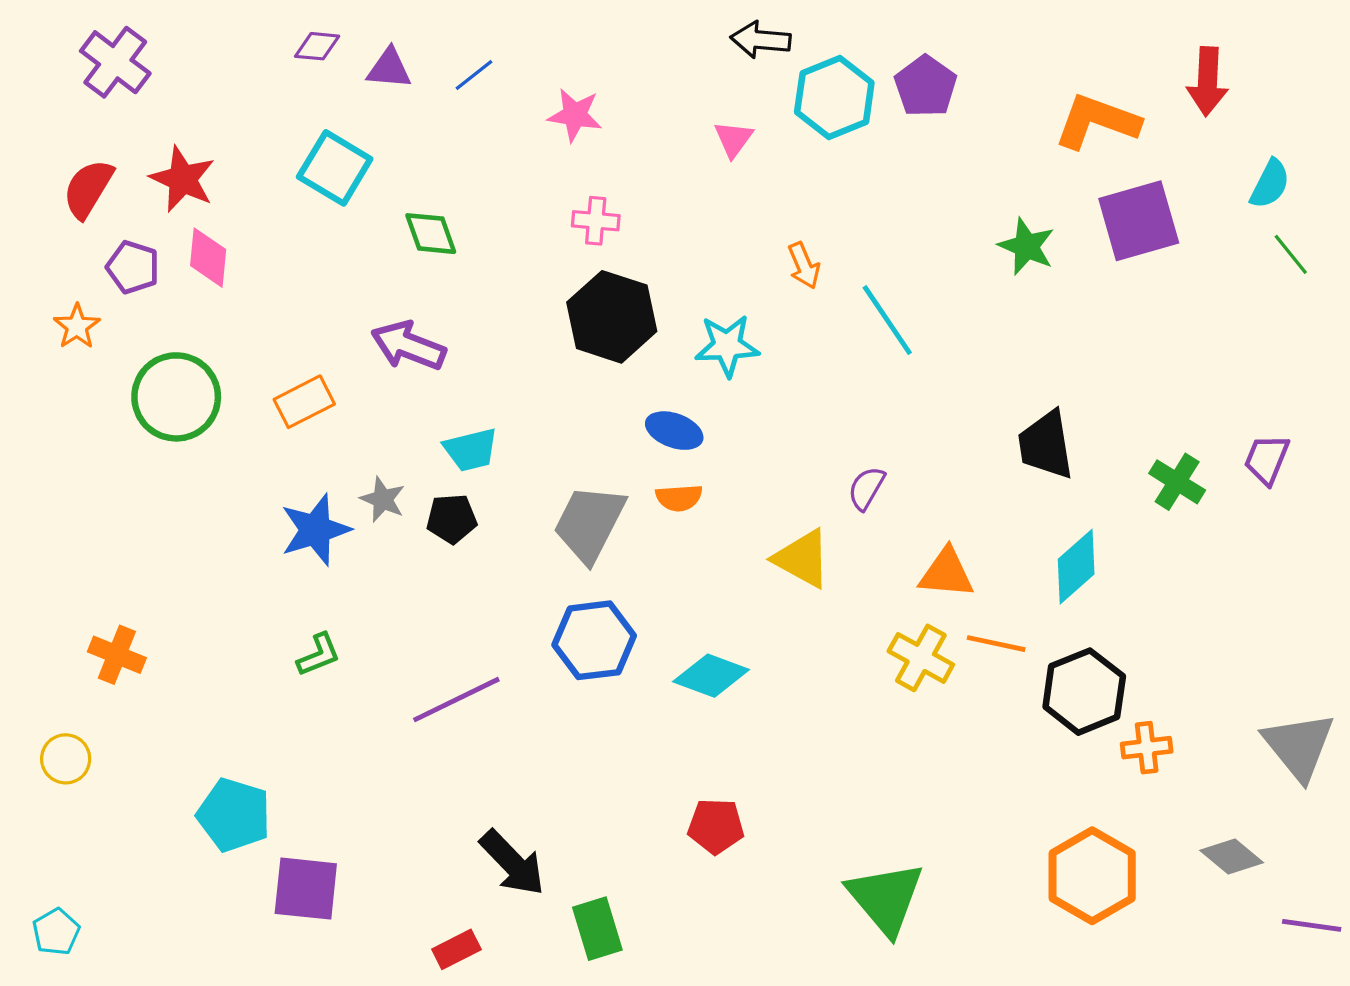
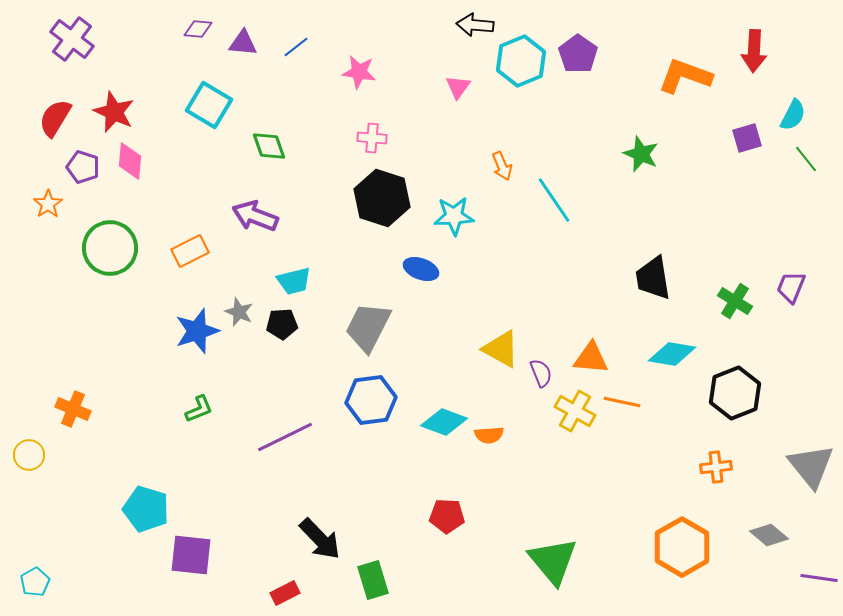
purple square: (1139, 221) -> (747, 138), moved, size x0.6
purple semicircle: (866, 488) -> (541, 373), moved, turned 128
orange semicircle: (679, 498) -> (489, 435), moved
cyan diamond: (1076, 567) -> (672, 354), turned 51
black hexagon: (1084, 692) -> (735, 393), moved
yellow circle: (66, 759) -> (29, 455), moved

